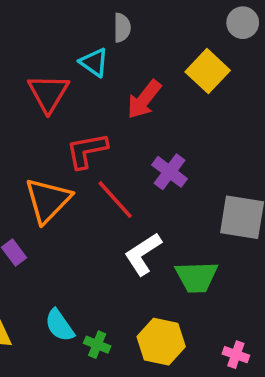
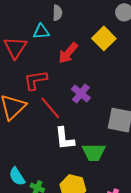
cyan triangle: (94, 62) -> (41, 31), turned -42
white L-shape: (143, 254) -> (65, 139), turned -65

